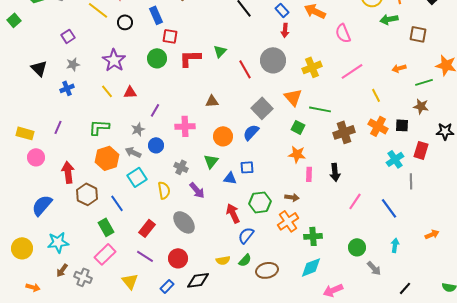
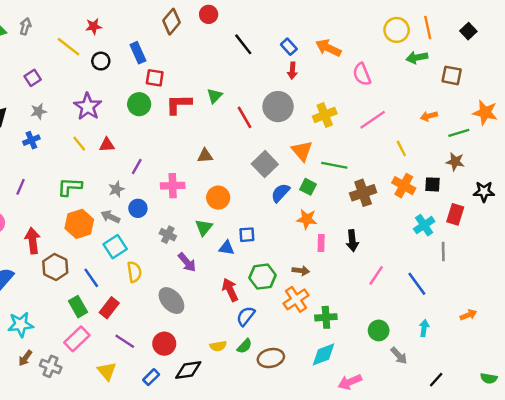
blue semicircle: (251, 132) -> (280, 193), moved
yellow semicircle: (164, 190) -> (134, 272), moved
red rectangle: (147, 228) -> (109, 308), moved

